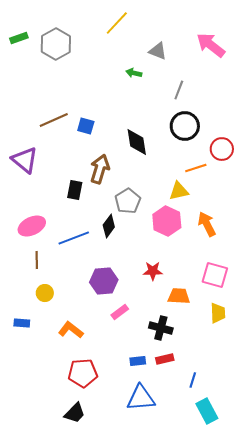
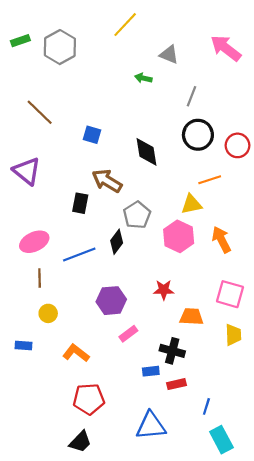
brown line: (54, 120) -> (40, 112), moved, turned 68
red circle: (222, 149) -> (237, 145), moved
brown arrow: (100, 169) -> (107, 181), turned -76
blue rectangle: (138, 361) -> (151, 371), moved

